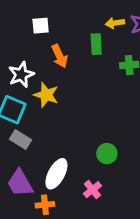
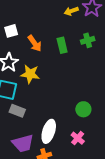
white square: (41, 26) -> (11, 31), moved
green rectangle: (96, 44) -> (62, 45), moved
purple trapezoid: (20, 183) -> (23, 143), turned -65

